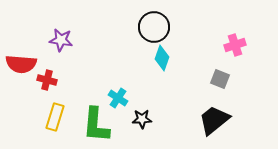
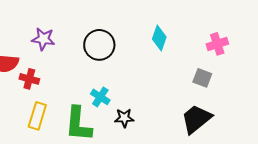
black circle: (154, 27) -> (99, 45), moved
cyan diamond: (162, 58) -> (159, 38), moved

